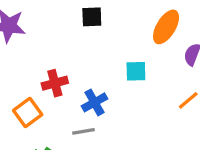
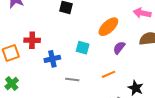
gray line: (84, 131) -> (72, 79), moved

